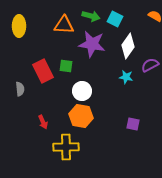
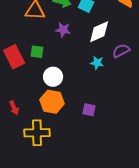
purple star: (92, 44) -> (63, 30), size x0.6
white diamond: (128, 46) -> (99, 32), turned 30
purple square: (133, 124) -> (89, 110), moved

